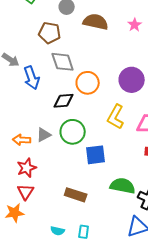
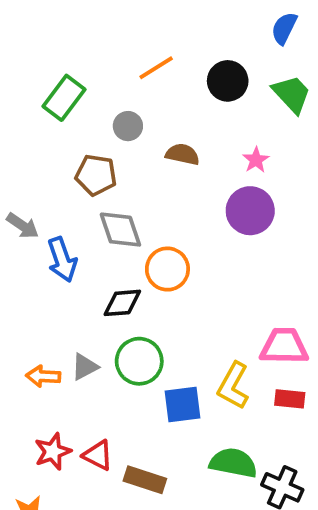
brown semicircle: (96, 22) -> (182, 154), size x0.7
purple circle: (132, 80) -> (250, 211), moved
yellow L-shape: (116, 117) -> (233, 386), moved
red star: (27, 168) -> (53, 452), moved
red triangle: (26, 192) -> (98, 455), moved, turned -36

